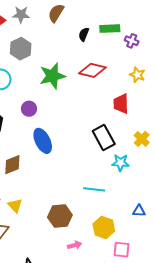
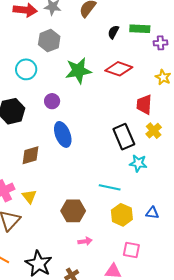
purple cross: (132, 41) -> (160, 43), turned -32
yellow cross: (142, 139) -> (154, 131), moved
yellow hexagon: (104, 228) -> (122, 215), moved

